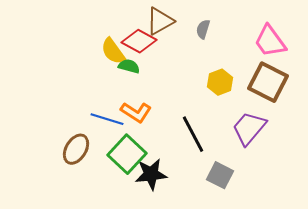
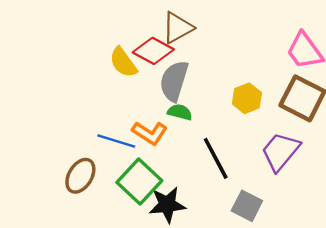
gray semicircle: (203, 29) -> (174, 81), moved, size x1.8
green semicircle: (129, 66) -> (180, 112), moved

